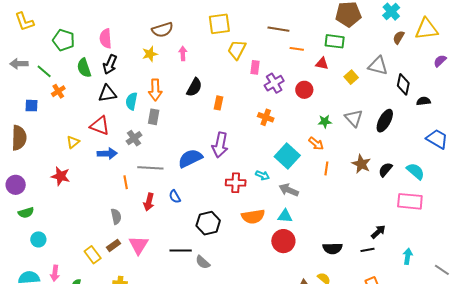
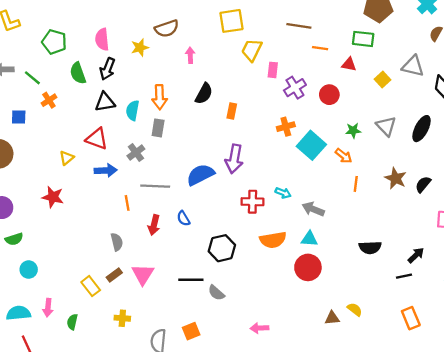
yellow star: (150, 54) -> (140, 47), moved
orange cross: (266, 117) -> (286, 127), turned -35
cyan square: (287, 156) -> (311, 145), moved
black semicircle: (333, 248) -> (370, 247), moved

